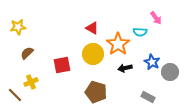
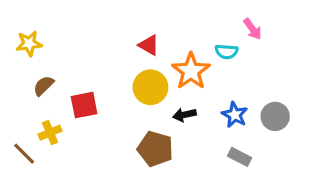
blue star: (152, 62) -> (235, 115), moved
red square: (62, 65) -> (84, 105), moved
black arrow: (125, 68) -> (184, 115), moved

